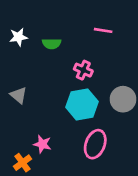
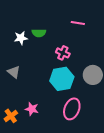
white star: (19, 37) -> (21, 38), moved
orange cross: (22, 163) -> (11, 116), moved

